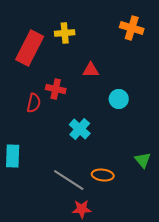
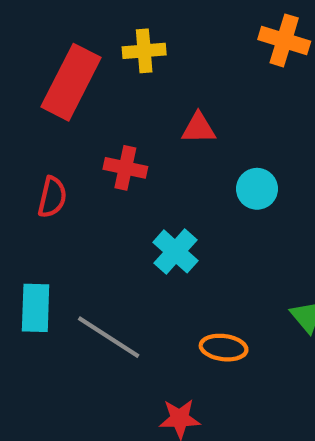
red semicircle: (34, 103) -> (52, 197), moved
gray line: (69, 180) -> (109, 337), moved

